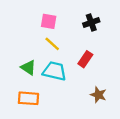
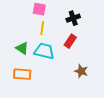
black cross: (91, 23) -> (73, 18), moved
yellow line: (52, 44) -> (42, 28), turned 56

